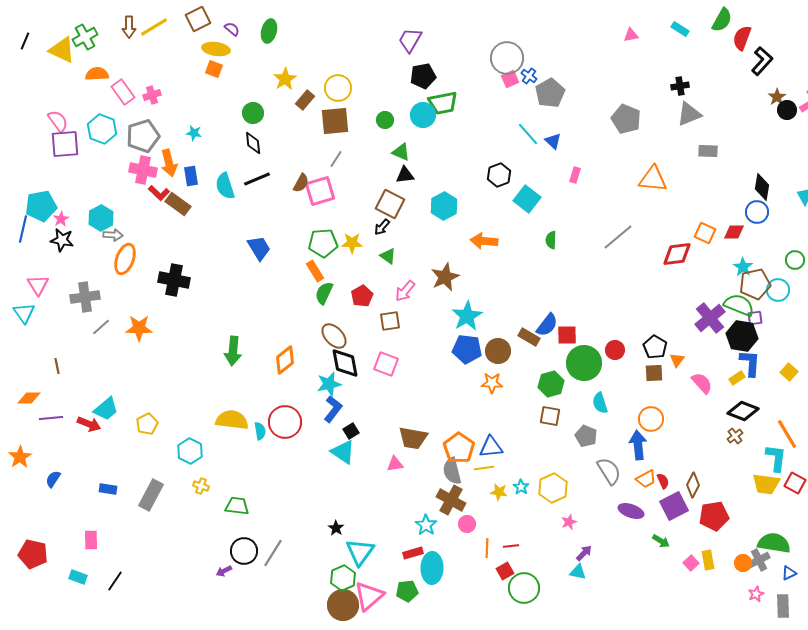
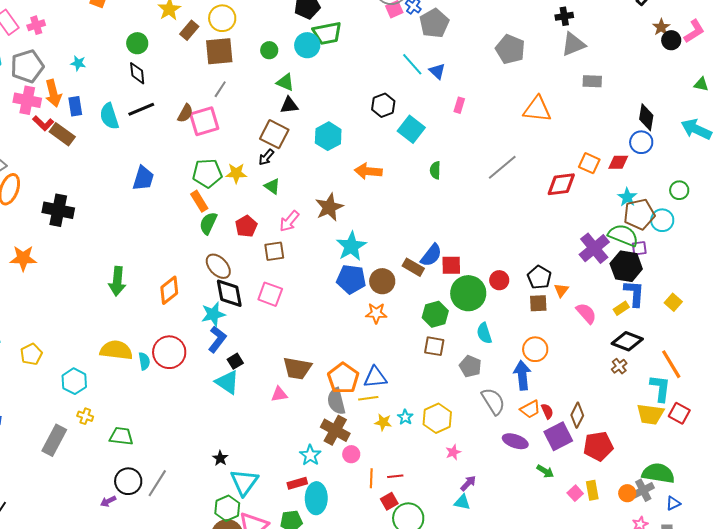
blue trapezoid: (259, 248) -> (143, 178), turned 48
gray rectangle: (151, 495) -> (54, 440), moved

